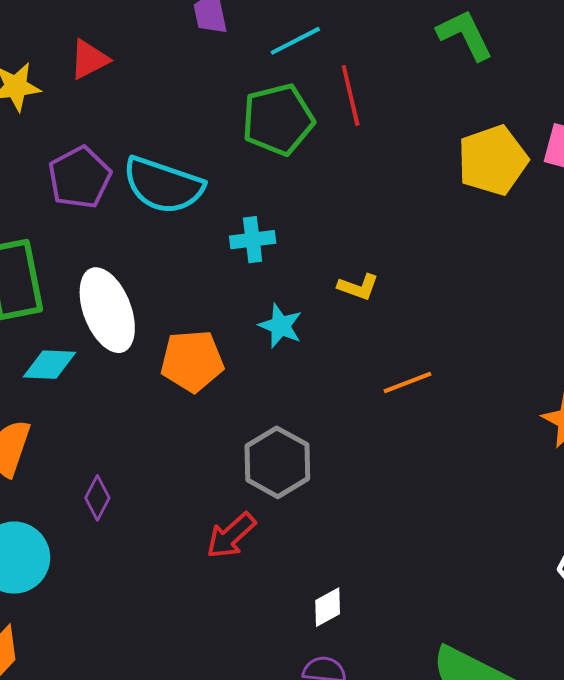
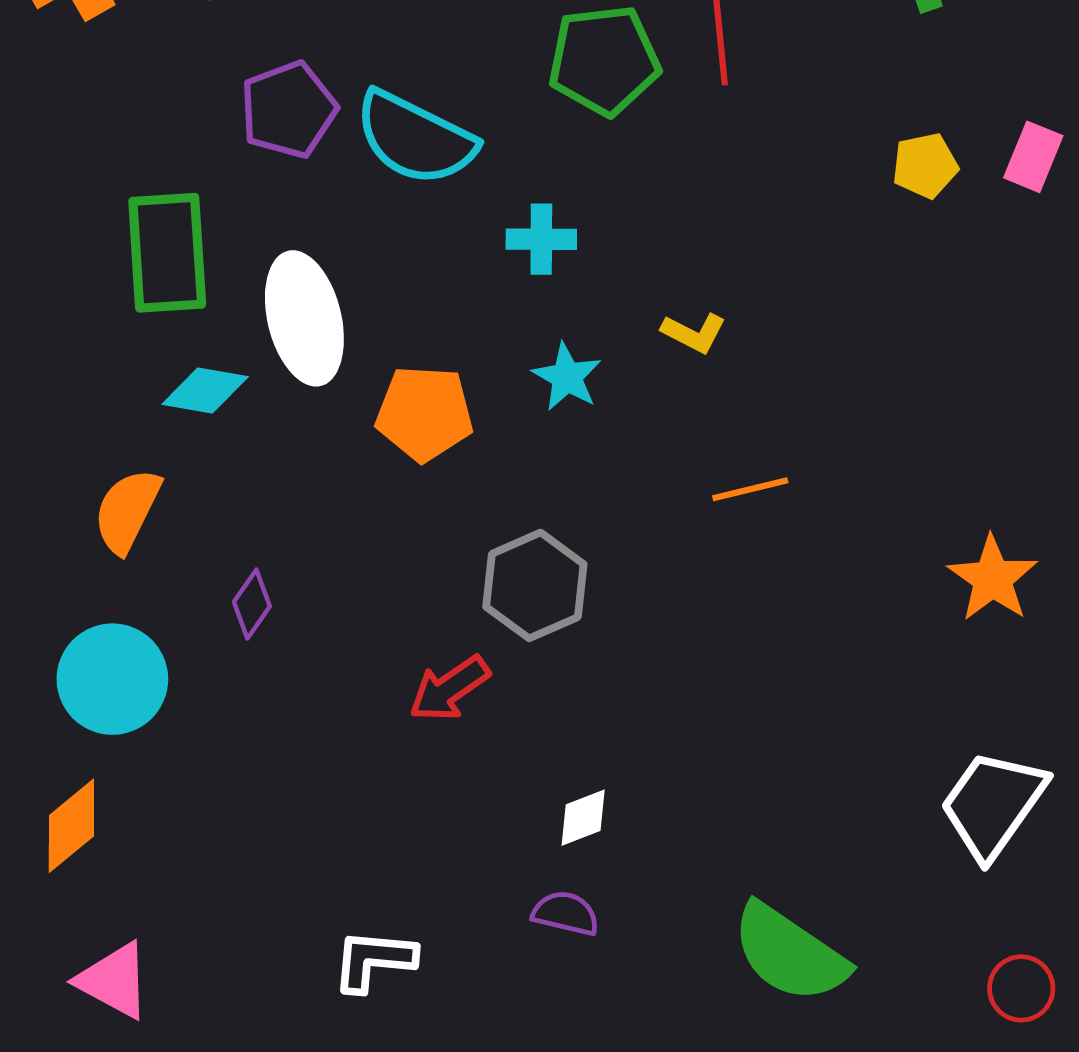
yellow pentagon: (493, 160) -> (925, 166), size x0.6

